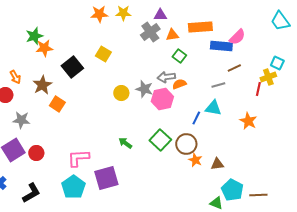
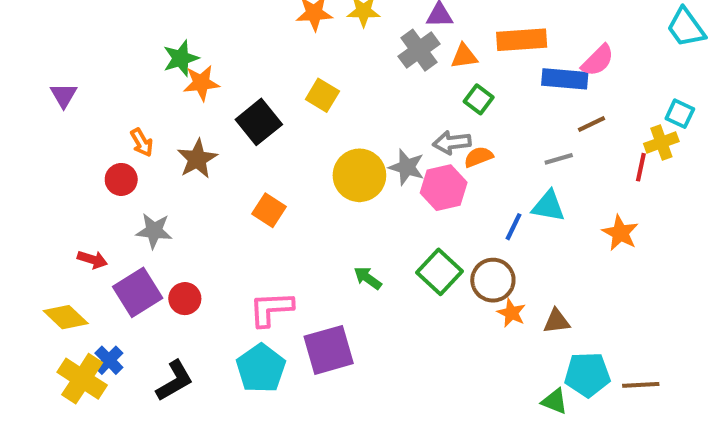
yellow circle: (121, 93) -> (359, 175), size x1.6
orange square: (57, 104) -> (269, 210), moved
cyan pentagon: (232, 190) -> (587, 375), turned -30

